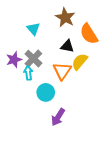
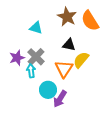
cyan triangle: (33, 29) -> (36, 28), turned -32
orange semicircle: (89, 34) -> (90, 21), moved
purple arrow: (58, 117) -> (60, 99), moved

